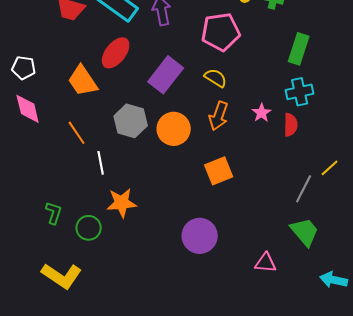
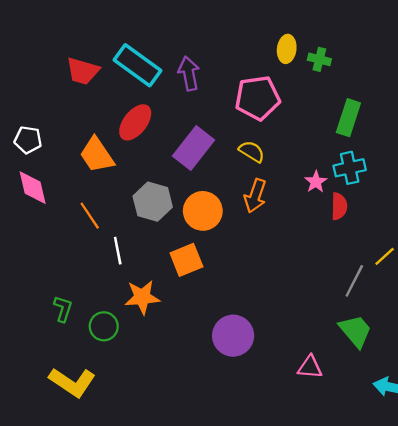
pink star: (262, 113) -> (316, 182), moved
orange square: (219, 171) -> (186, 260), moved

